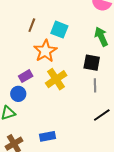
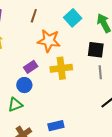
cyan square: (59, 30) -> (73, 18), moved, turned 30
orange star: (45, 51) -> (49, 41), turned -30
yellow cross: (56, 79) -> (61, 68), turned 30

